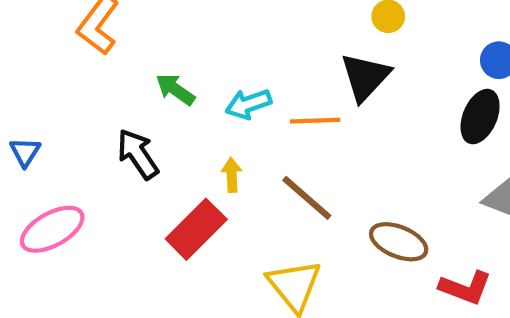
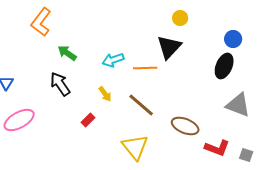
green arrow: (175, 89) -> (67, 53), moved
yellow arrow: (232, 175) -> (105, 94), turned 147
red rectangle: (196, 229) -> (88, 120), size x0.5

